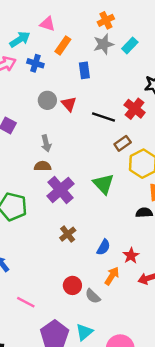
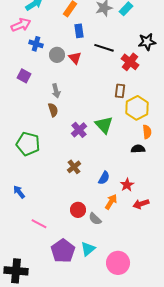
blue cross: (35, 63) -> (36, 44), moved
blue rectangle: (84, 70) -> (79, 31), moved
black line: (104, 117) -> (104, 48), moved
brown rectangle: (123, 143) -> (120, 91), turned -48
brown semicircle: (43, 166) -> (53, 110), turned 72
purple cross: (61, 190) -> (79, 130), moved, size x0.7

